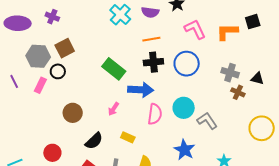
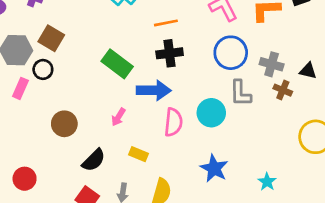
brown square: (65, 48) -> (51, 38), turned -30
blue circle: (187, 64) -> (231, 53), moved
gray L-shape: (207, 121) -> (240, 93), moved, turned -145
red circle: (52, 153) -> (25, 179), moved

